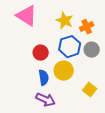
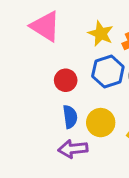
yellow circle: (64, 71) -> (101, 123), moved
purple arrow: (46, 100) -> (73, 149), turned 150

